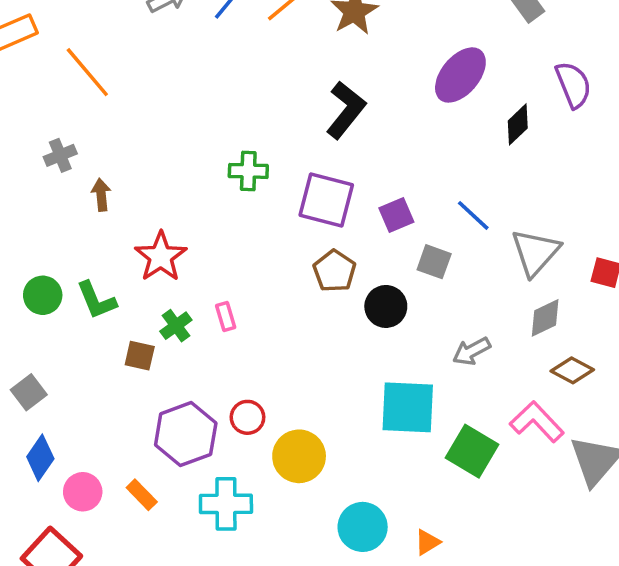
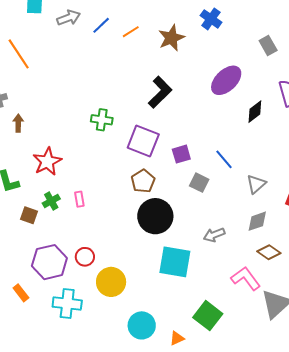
gray triangle: (535, 252) -> (256, 184), size x0.7
black circle: (386, 306) -> (155, 216), moved, size x1.5
green square: (472, 451) -> (208, 316), moved

